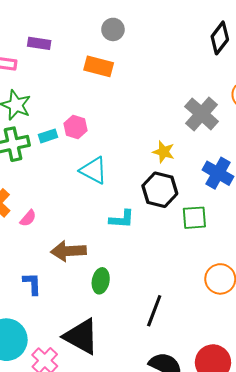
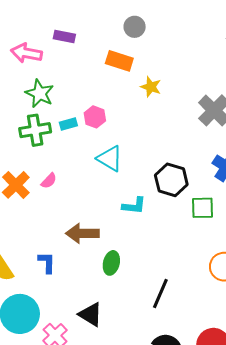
yellow star: (164, 152) -> (151, 87), moved
pink semicircle: (28, 218) -> (49, 181), moved
black triangle: (81, 336) -> (91, 314), size x0.7

